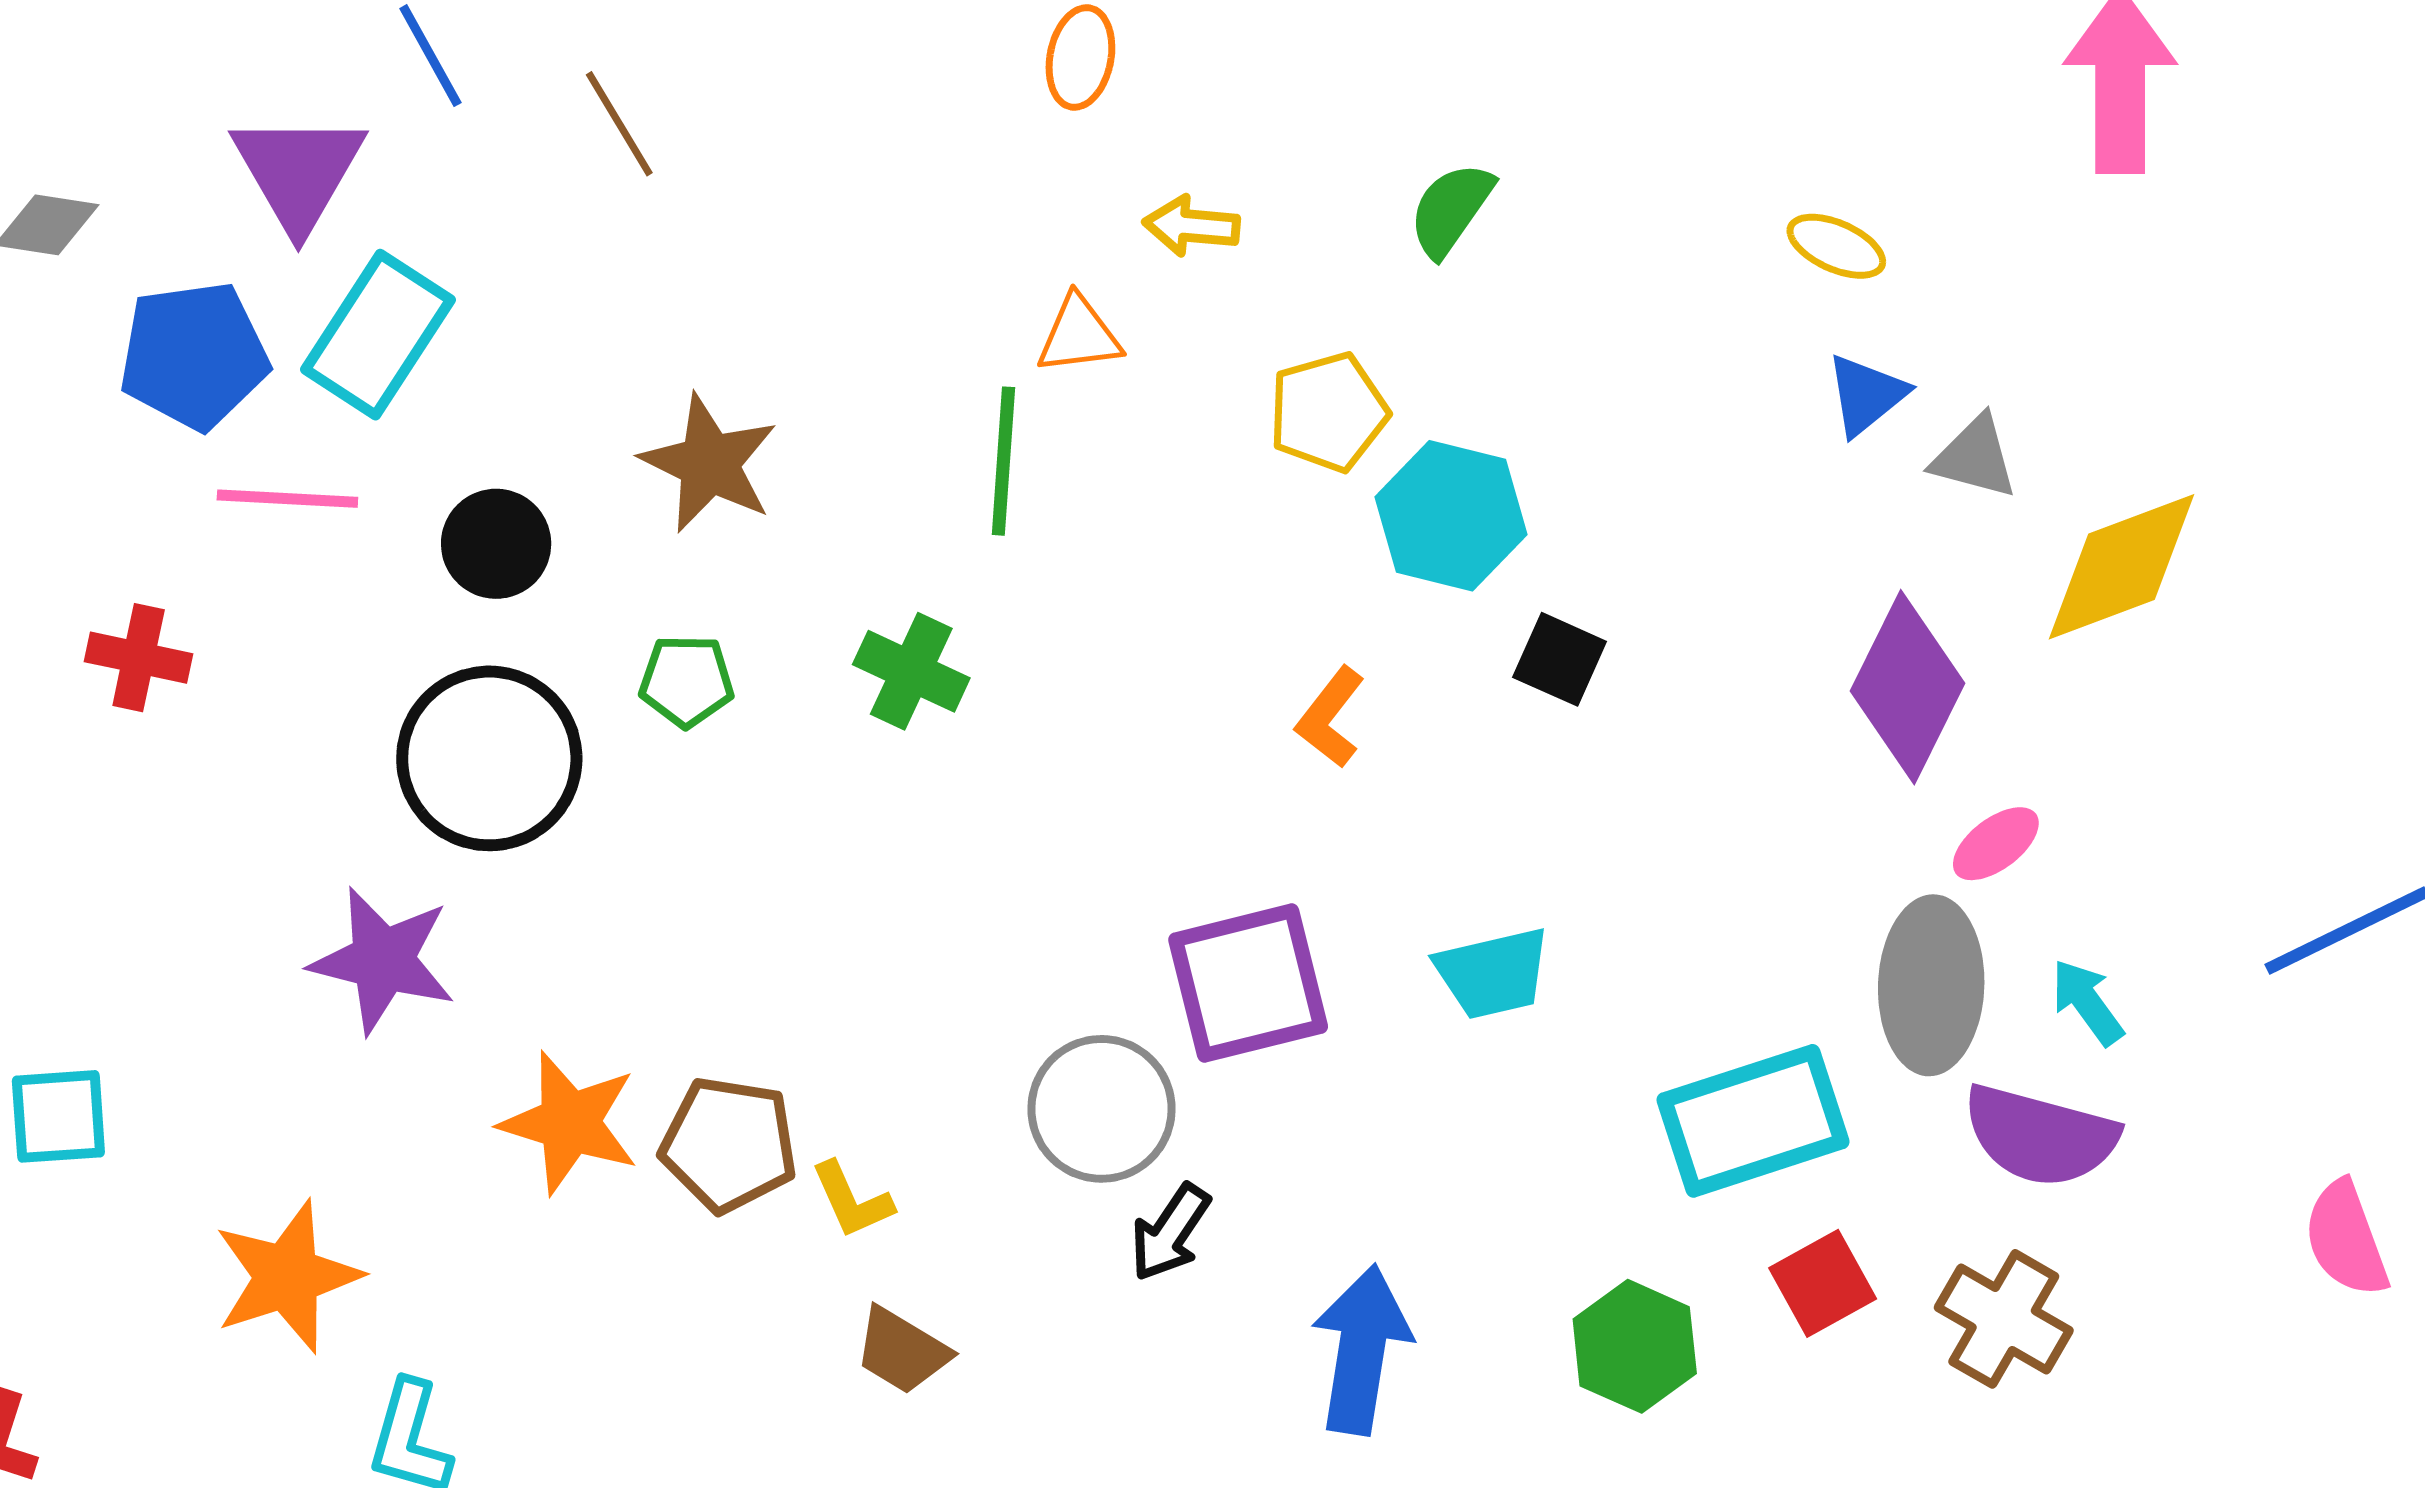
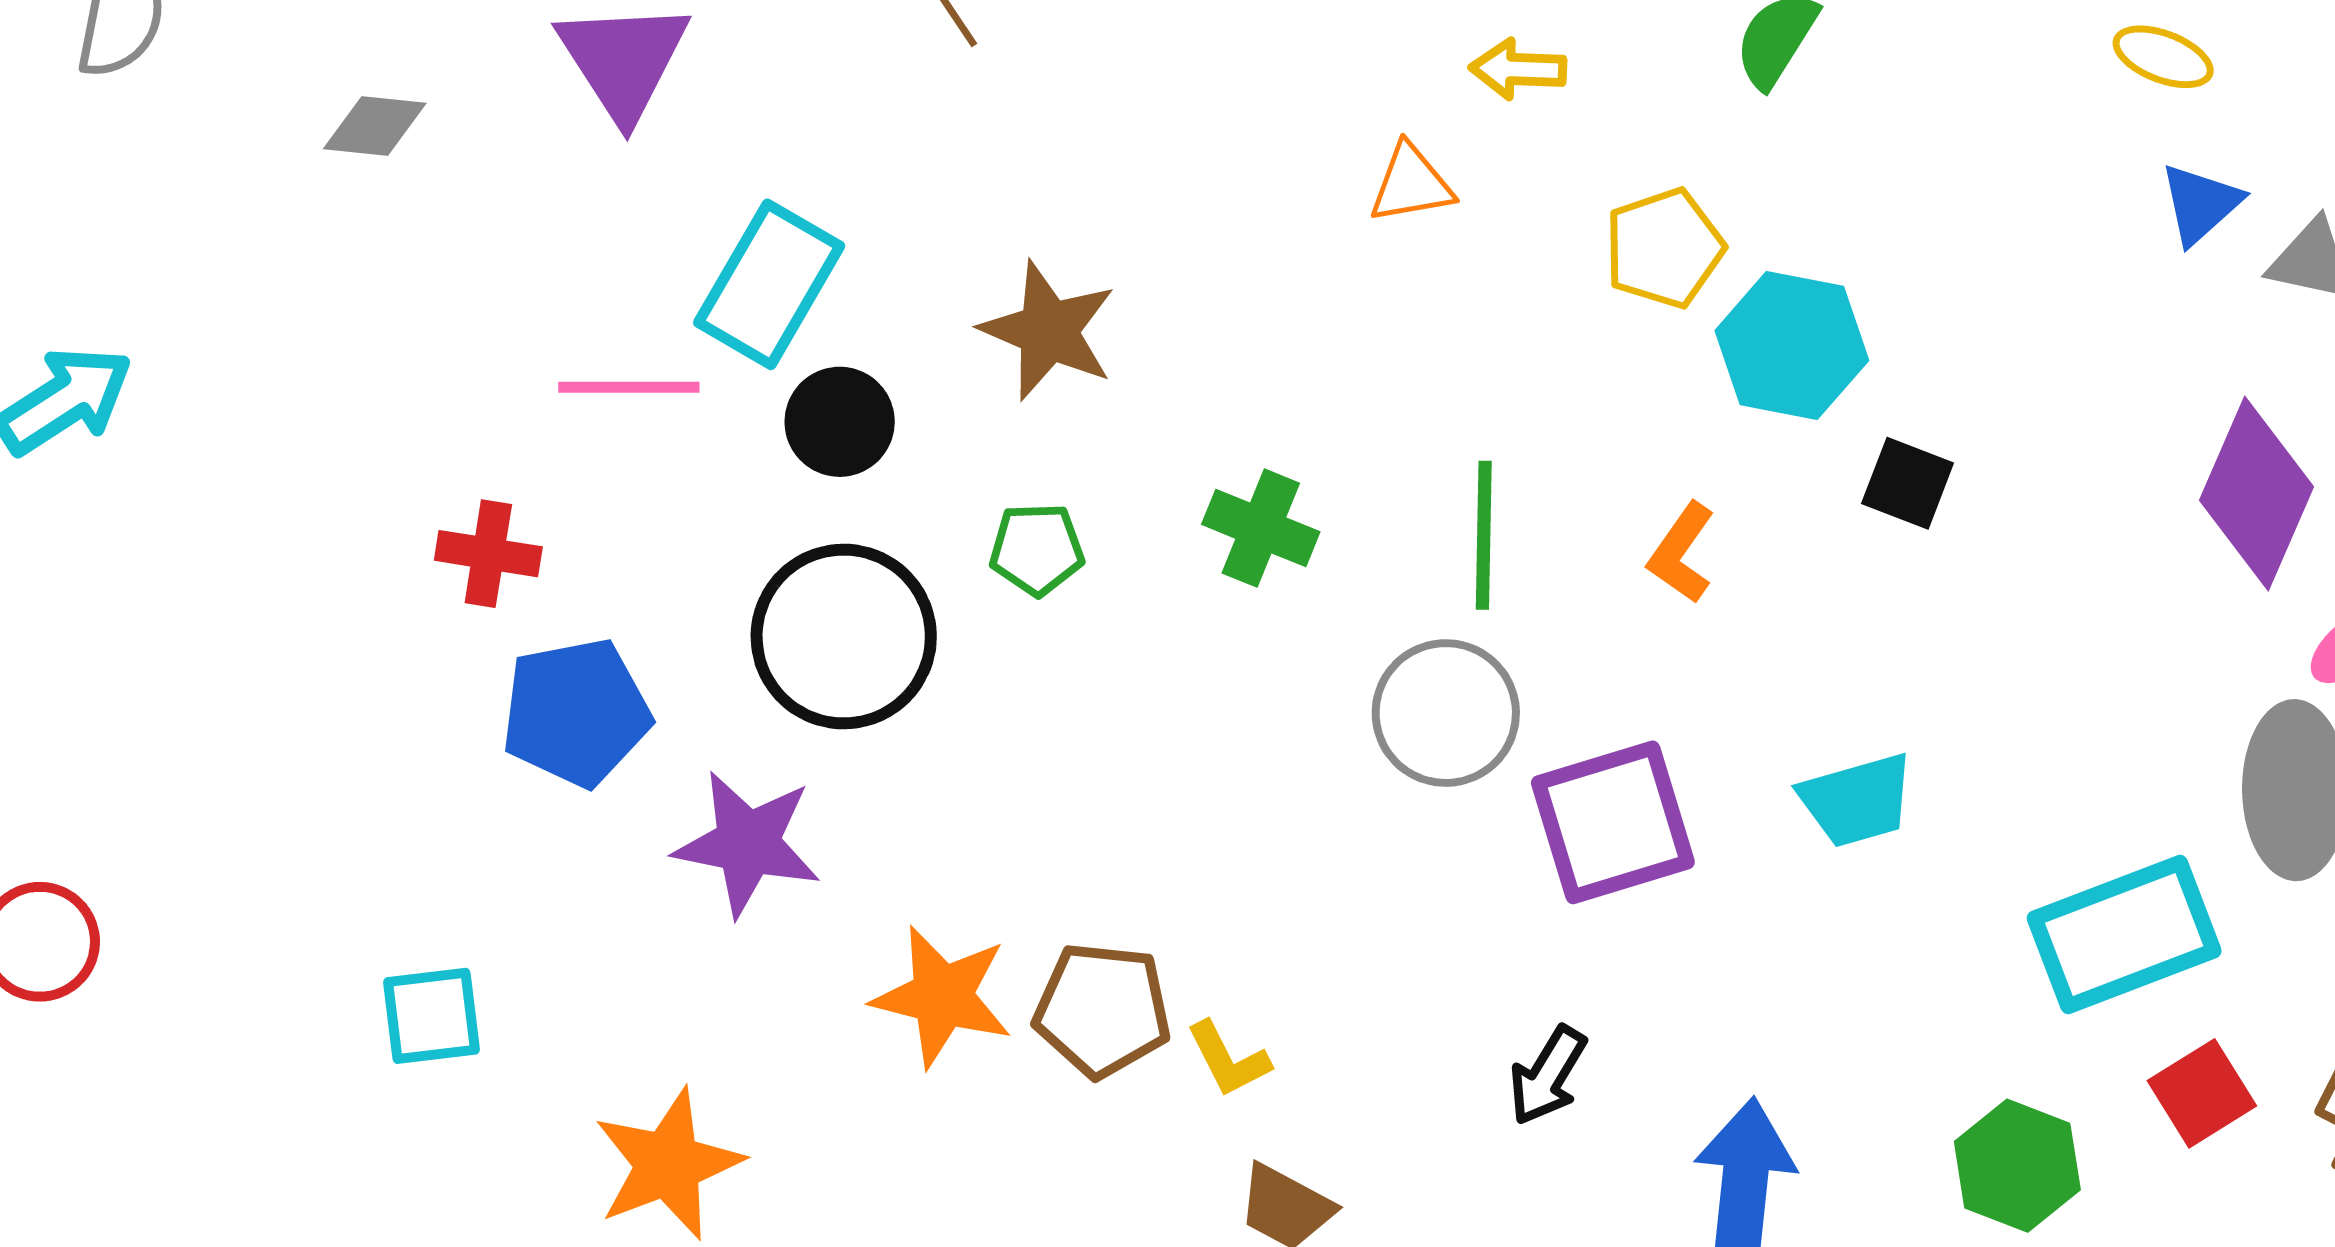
cyan rectangle: (378, 335) -> (769, 284), moved
blue pentagon: (194, 355) -> (576, 712), moved
green line: (1003, 461) -> (1484, 535), moved
gray circle: (1101, 1109) -> (1446, 713), moved

